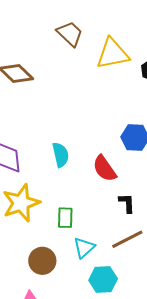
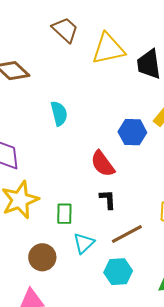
cyan semicircle: (61, 155) -> (59, 113), moved
black L-shape: (127, 203) -> (108, 199), moved
cyan hexagon: (103, 280) -> (118, 272), moved

